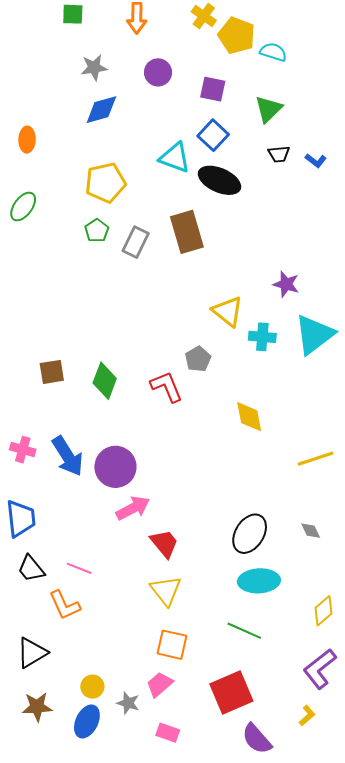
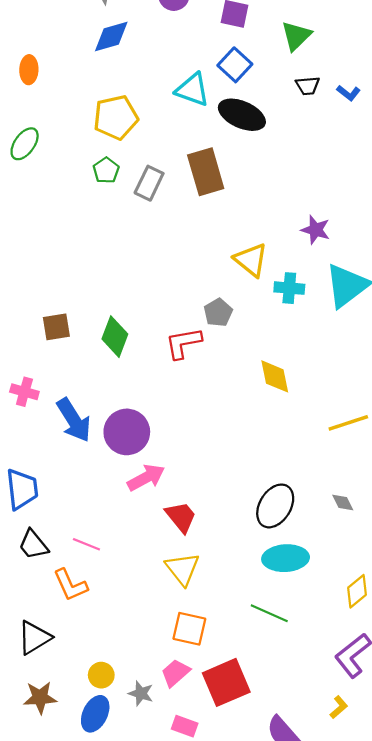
red L-shape: (167, 387) -> (183, 343), turned -78
pink cross: (23, 450) -> (24, 392), moved
red square: (231, 692) -> (226, 682), moved

